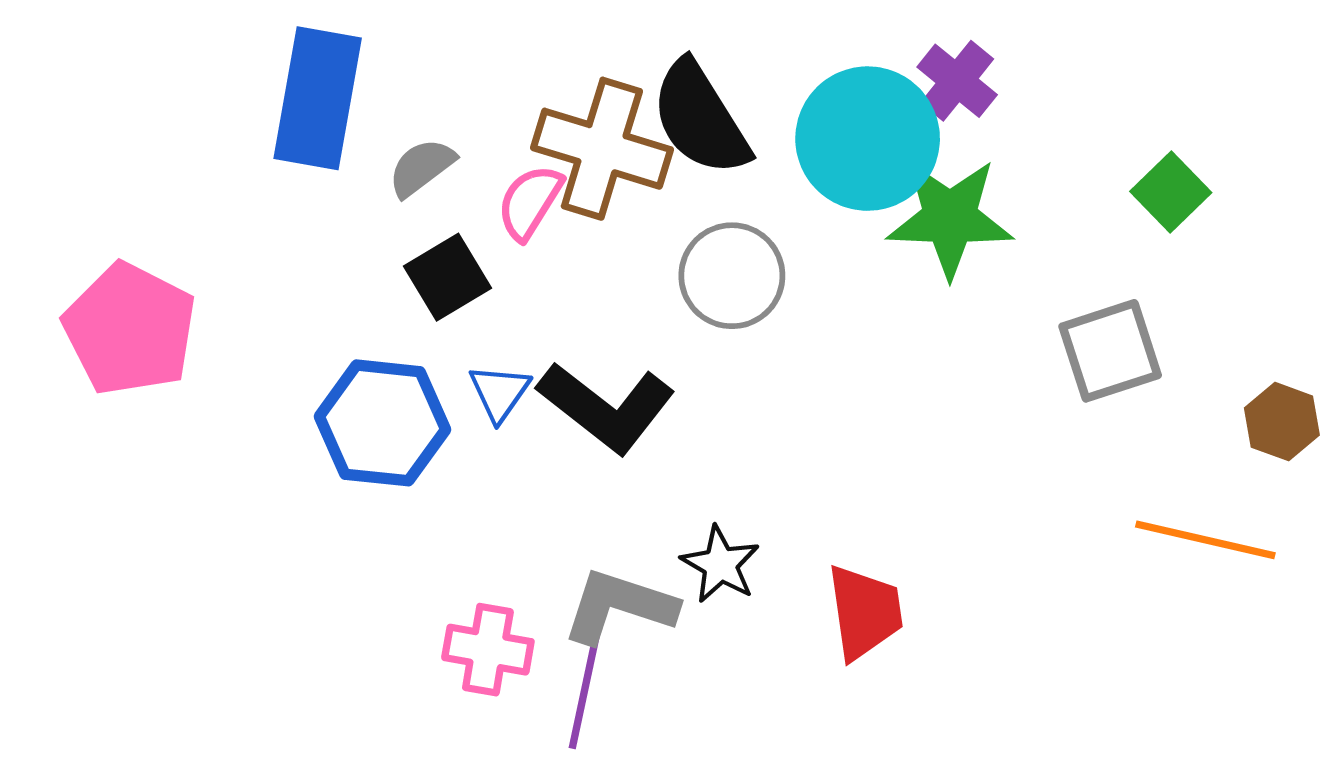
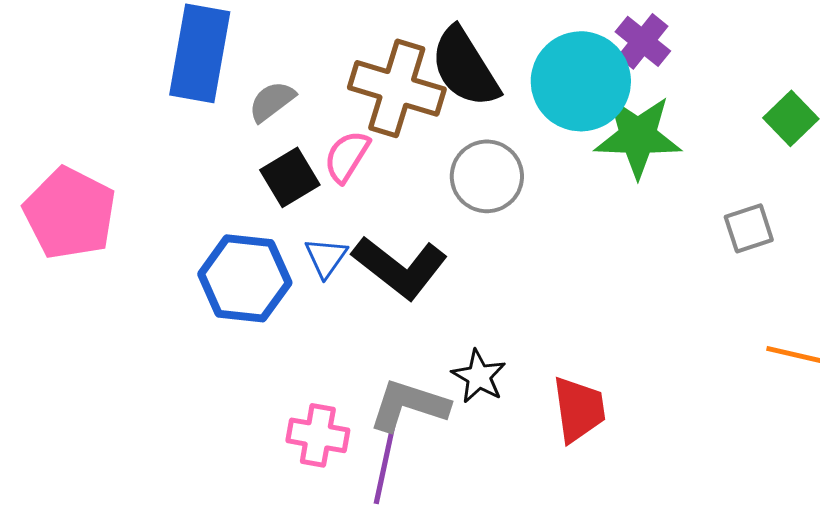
pink semicircle: (530, 202) -> (347, 156), moved
gray square: (1110, 351) -> (749, 228), size x0.7

